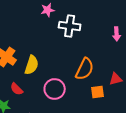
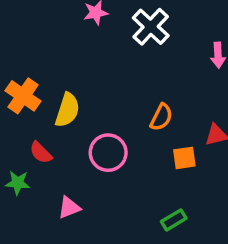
white cross: (70, 26) -> (151, 27), moved, turned 35
orange semicircle: (85, 69) -> (161, 117), size x0.7

